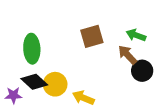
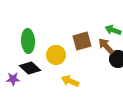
brown square: (92, 36) -> (82, 41), moved
yellow circle: (55, 84) -> (56, 55), moved

